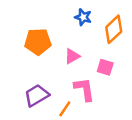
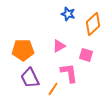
orange pentagon: (38, 42) -> (23, 50), moved
purple trapezoid: (37, 95) -> (30, 78), turned -85

